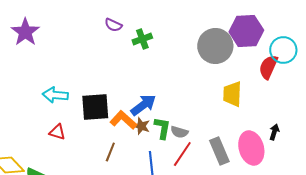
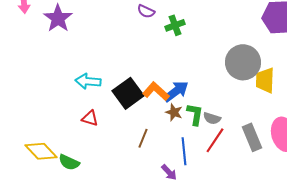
gray circle: (215, 46) -> (243, 62), moved
black square: (95, 107) -> (128, 93), turned -32
orange L-shape: (123, 120) -> (156, 91), moved

